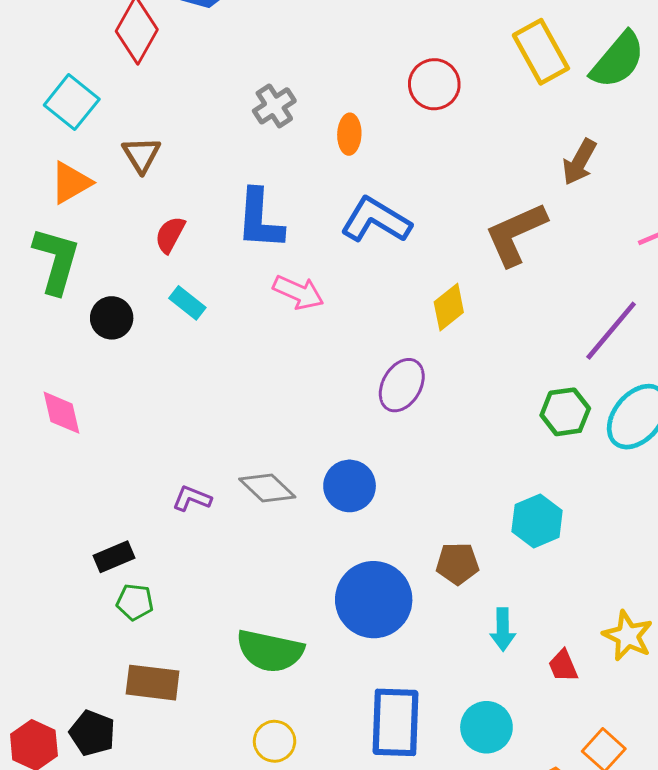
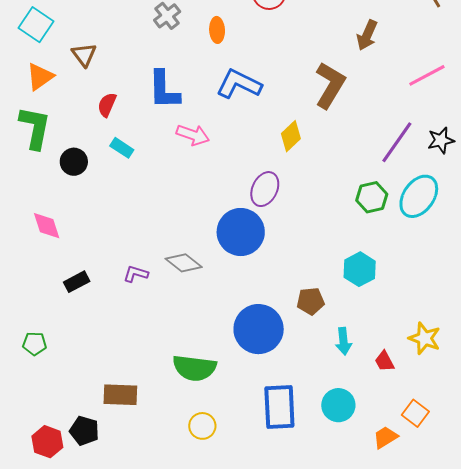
brown L-shape: (516, 234) -> (330, 85), turned 150
blue circle: (350, 486) -> (241, 232), moved, size x1.4
black rectangle: (114, 557) -> (77, 282), moved
green pentagon: (135, 602) -> (34, 344), moved

